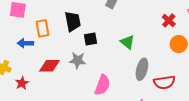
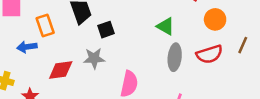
green triangle: (127, 42) -> (166, 26), moved
red semicircle: (164, 82) -> (209, 54), moved

